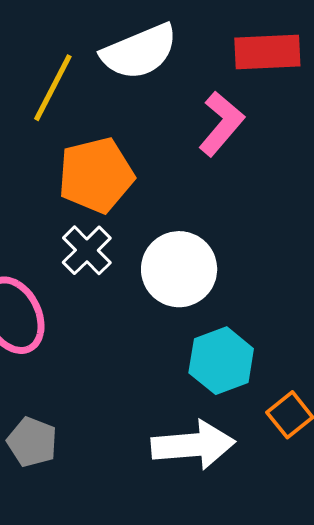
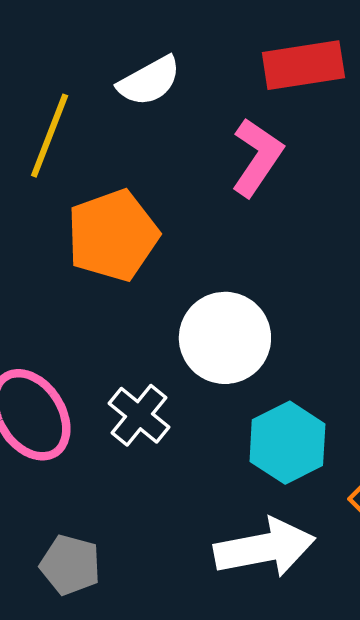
white semicircle: (139, 52) -> (149, 81), size x0.7
white cross: (87, 250) -> (139, 415), moved

